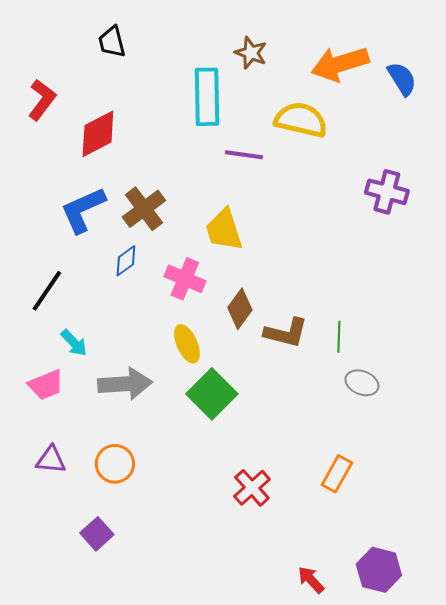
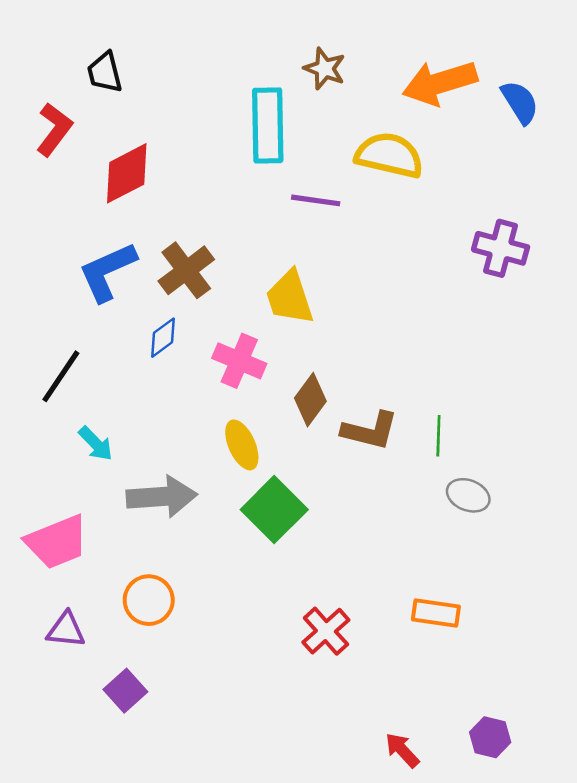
black trapezoid: (112, 42) -> (105, 72), moved
pink trapezoid: (46, 385) -> (57, 542), moved, size x1.4
purple triangle: (51, 460) -> (66, 630), moved
orange rectangle: (337, 474) -> (436, 613), turned 69
purple hexagon: (379, 570) -> (490, 737), size x0.7

